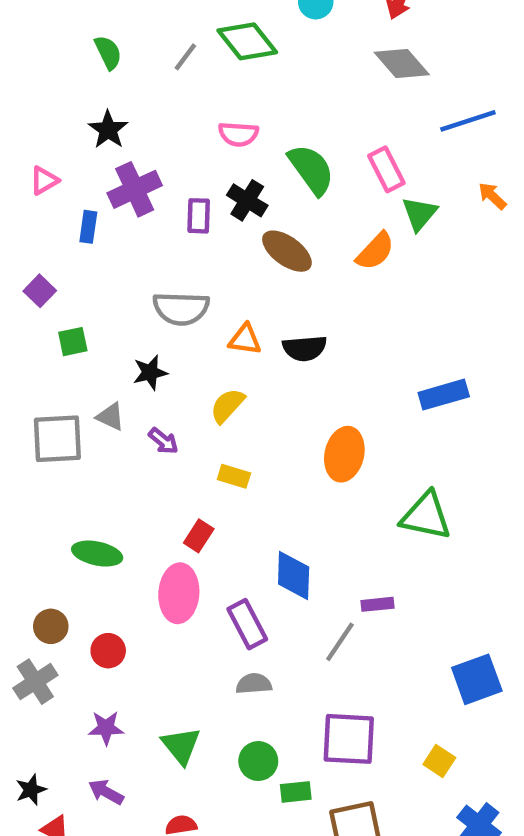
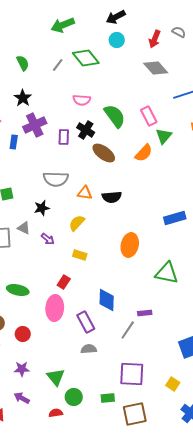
green circle: (258, 761) -> (74, 397), moved

